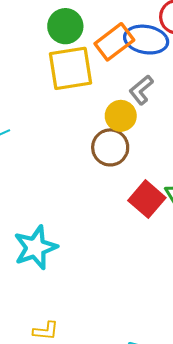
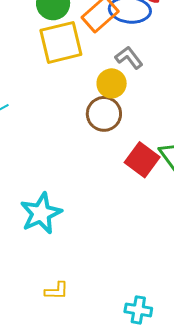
gray L-shape: (141, 90) -> (129, 58), turned 96

